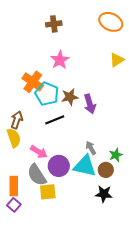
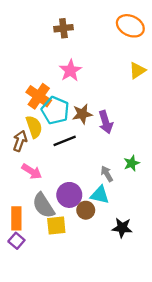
yellow semicircle: (14, 138) -> (34, 127), moved
pink arrow: (39, 152) -> (32, 171), moved
green star: (116, 155) -> (132, 163), moved
cyan triangle: (85, 166) -> (100, 195), size x0.7
brown circle: (106, 170) -> (86, 210), moved

